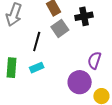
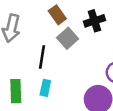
cyan rectangle: (37, 68) -> (45, 88), turned -48

